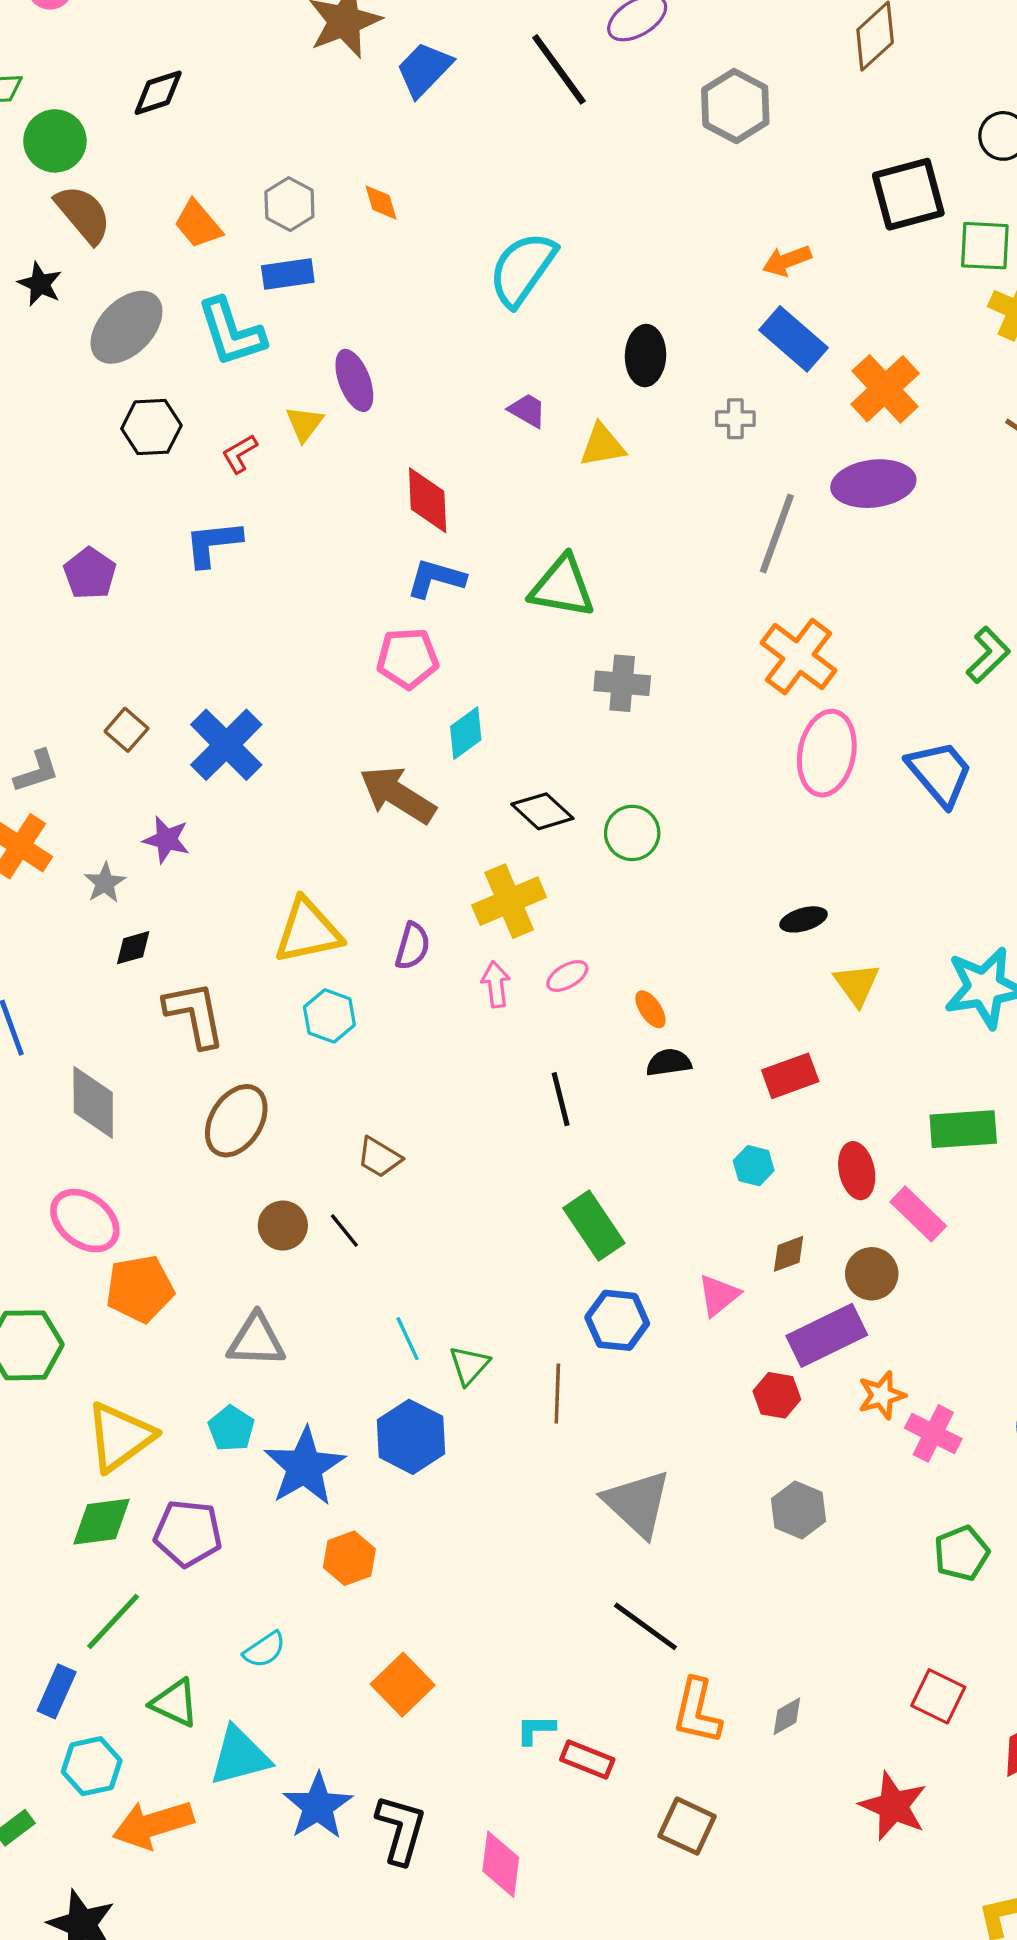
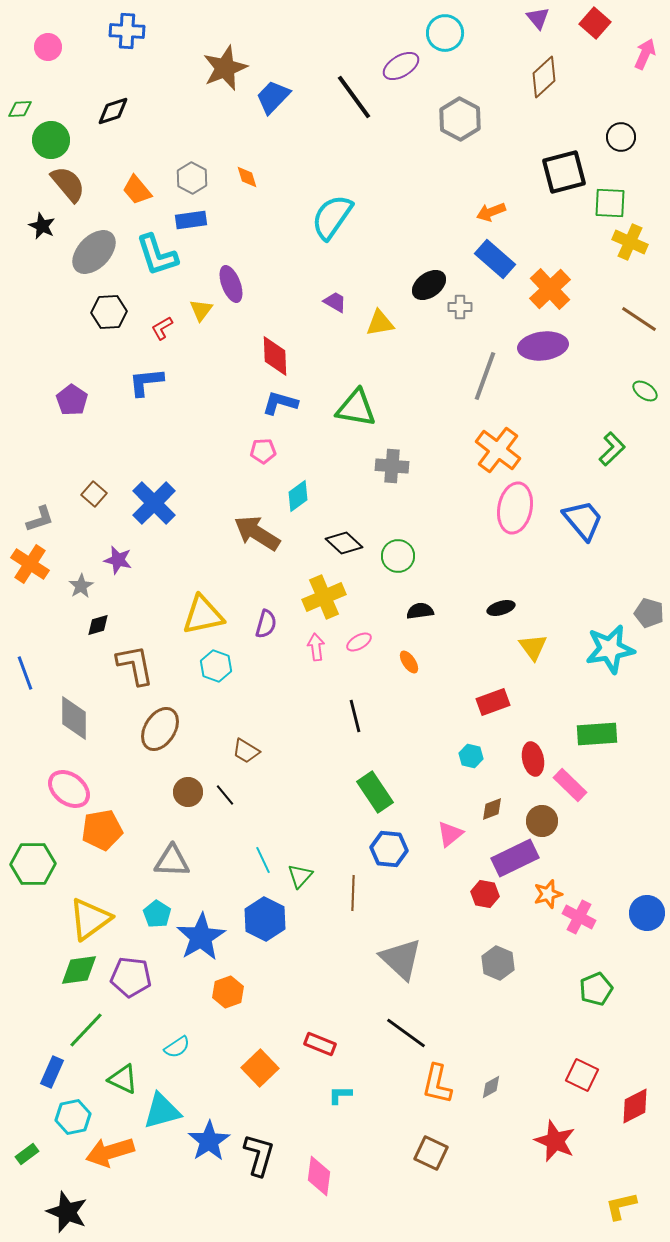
black ellipse: (645, 356) -> (429, 285), moved, turned 52
pink pentagon: (408, 658) -> (263, 451), size x0.7
black semicircle: (669, 1063) -> (420, 611), moved
red rectangle: (587, 1760) -> (320, 1044), moved

